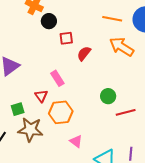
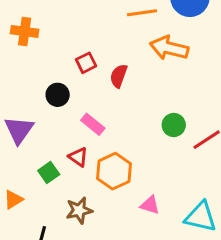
black circle: (49, 21) -> (58, 95), moved
green square: (18, 109) -> (49, 172), moved
brown star: (30, 130) -> (79, 210), size x0.7

